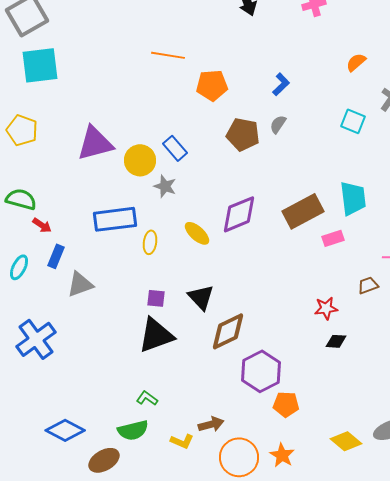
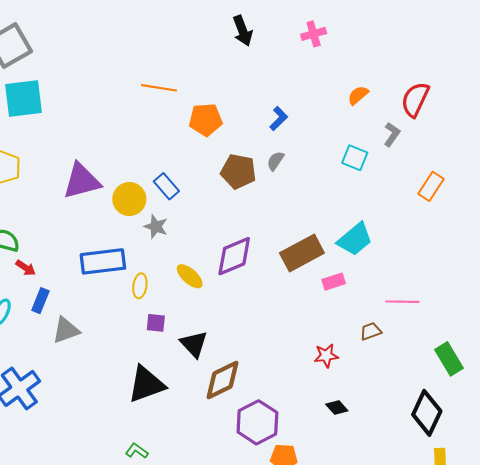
cyan trapezoid: (353, 198) -> (355, 239), turned 57
purple square: (156, 298) -> (156, 323), moved
black diamond: (336, 341) -> (337, 408), moved, turned 45

